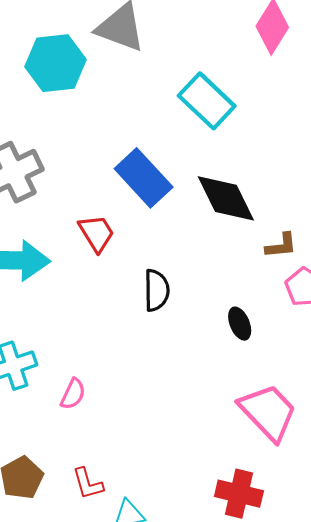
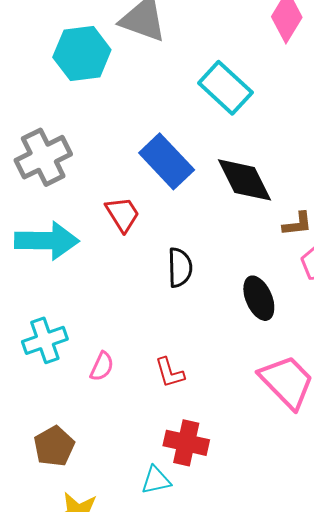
black ellipse: (240, 324) -> (259, 298), size x1.4
red L-shape: (88, 484) -> (170, 373), moved
red cross: (239, 494) -> (186, 443), moved

